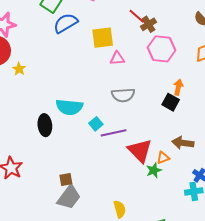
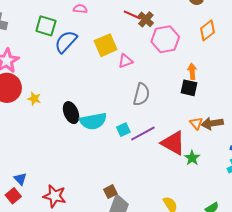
gray semicircle: (123, 95) -> (141, 94), turned -55
cyan square: (96, 124) -> (123, 130), turned 32
black ellipse: (45, 125) -> (71, 113), moved
orange triangle: (163, 158) -> (196, 123), moved, turned -32

